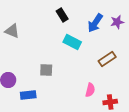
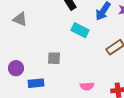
pink semicircle: (90, 90) -> (87, 86), moved, turned 72

